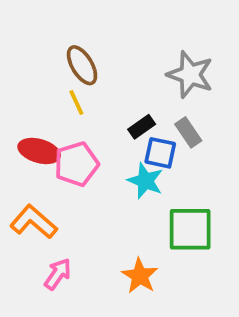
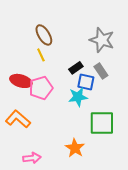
cyan star: (145, 181) -> (78, 97), turned -30
pink arrow: (58, 274) -> (32, 158), moved, turned 48

